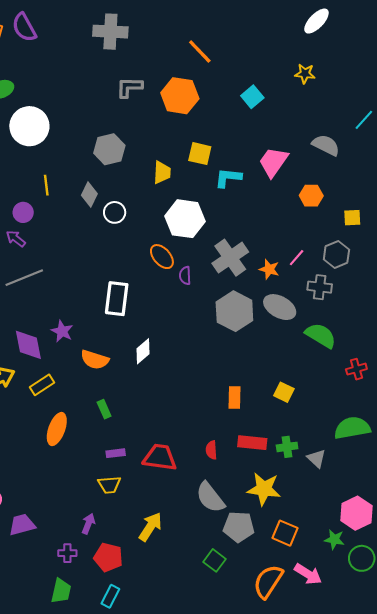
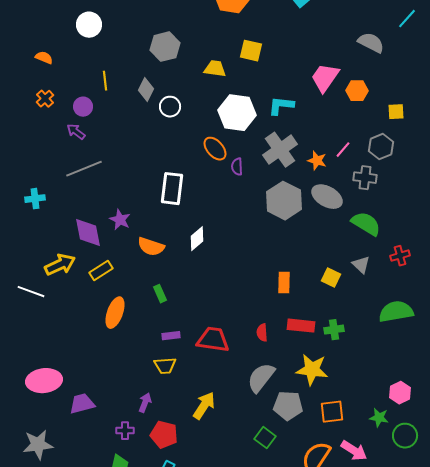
white circle: (29, 126) -> (89, 25), size x0.7
pink trapezoid: (273, 162) -> (325, 78), moved
yellow trapezoid: (162, 172) -> (215, 69), turned -85
cyan L-shape: (228, 178) -> (281, 106), moved
gray triangle: (316, 458) -> (361, 265), moved
gray semicircle: (210, 497) -> (261, 378), turned 76
pink hexagon: (356, 513) -> (400, 393), size x0.7
orange square: (285, 533) -> (332, 412), turned -30

